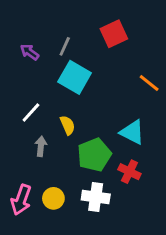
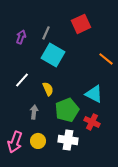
purple arrow: (30, 52) -> (21, 37), turned 72
gray arrow: (41, 146) -> (34, 112), moved

